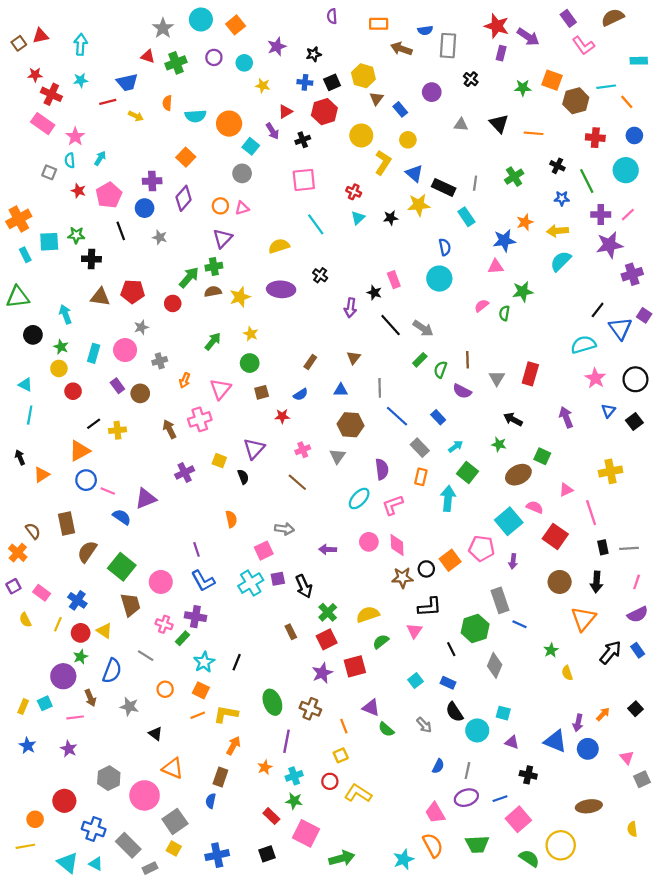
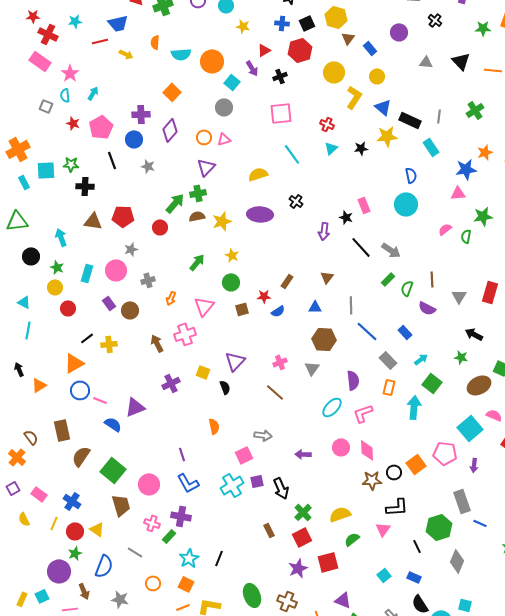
red star: (282, 416) -> (264, 296), moved

